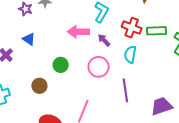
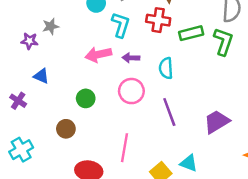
red cross: (132, 28) -> (158, 20), moved
purple arrow: (104, 40) -> (131, 58), turned -32

